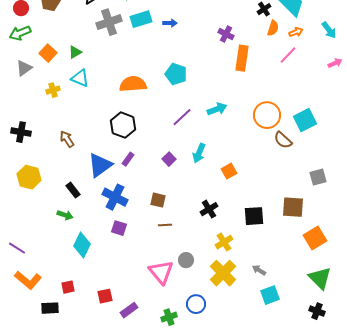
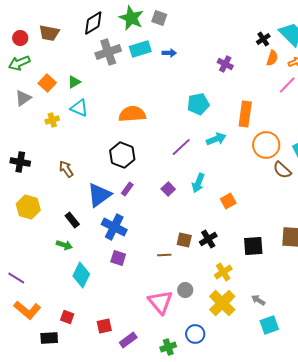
orange rectangle: (242, 58) -> (245, 114), moved
cyan pentagon: (176, 74) -> (198, 104), moved, turned -30
brown square: (158, 200) -> (184, 240), moved
red square: (68, 287) -> (67, 317), turned 32

